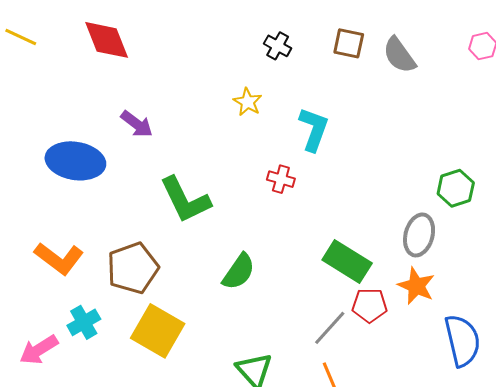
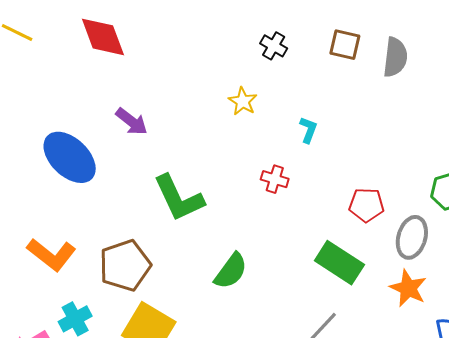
gray semicircle: (399, 55) -> (395, 57), turned -138
cyan L-shape: (314, 129) -> (308, 130), size x0.6
blue ellipse: (75, 161) -> (70, 157), turned 34
red pentagon: (370, 305) -> (366, 205), moved

